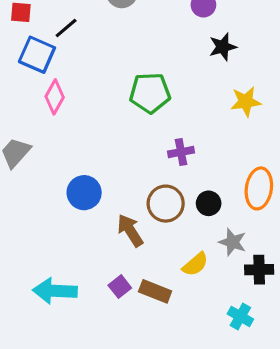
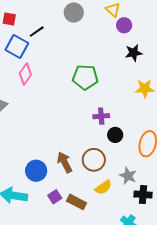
blue circle: (84, 193) -> (36, 171), moved
black circle: (209, 203) -> (115, 135), moved
brown circle: (166, 204) -> (94, 160), moved

